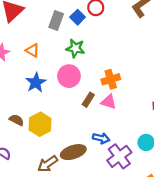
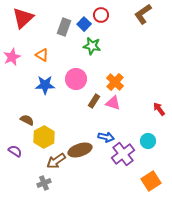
green star: (75, 48) -> (92, 46), moved
orange cross: (111, 79) -> (115, 82), turned -30
blue star: (36, 83) -> (45, 85), turned 30
yellow hexagon: (40, 124) -> (44, 137), moved

